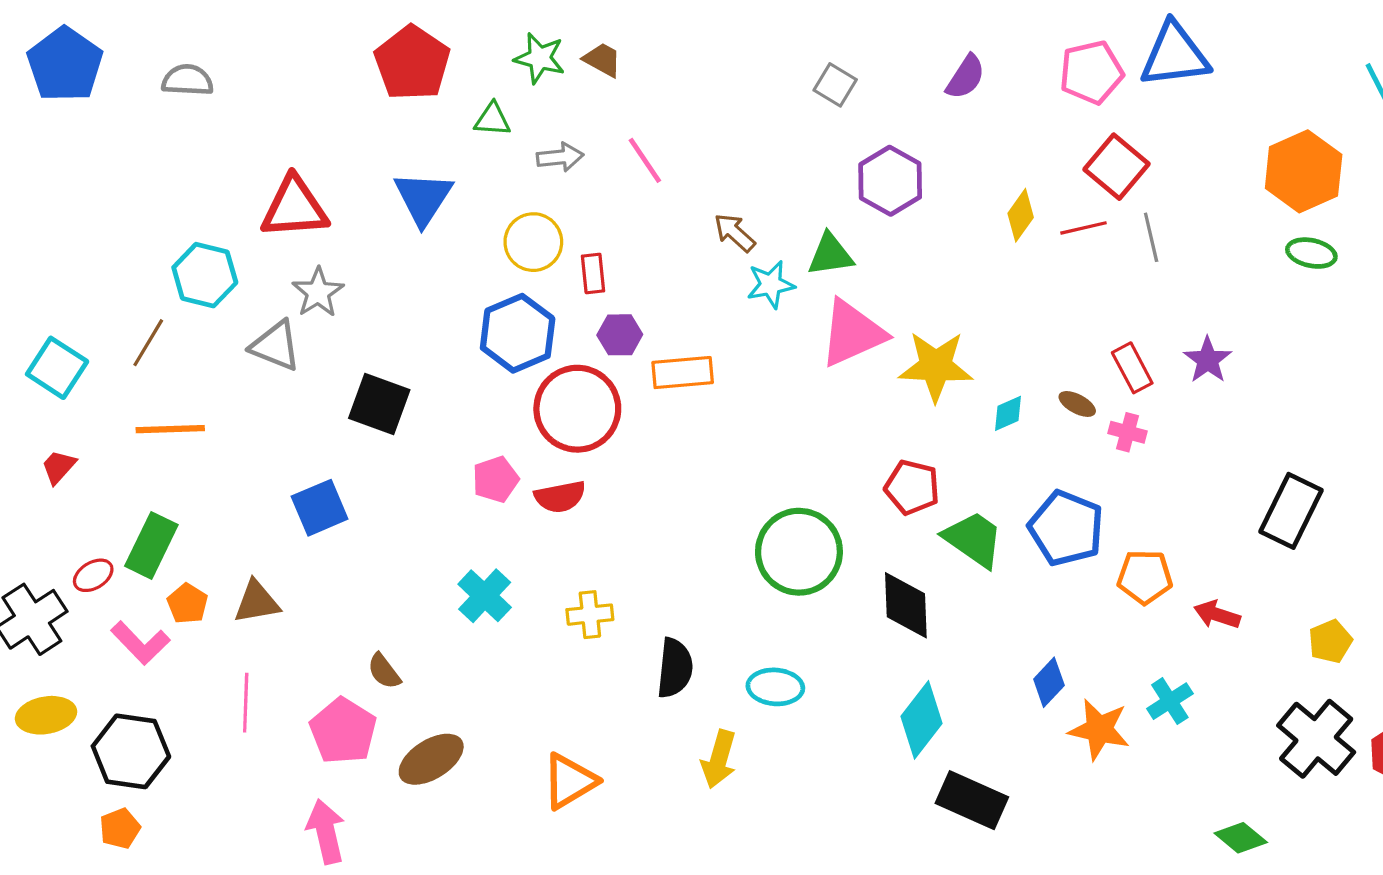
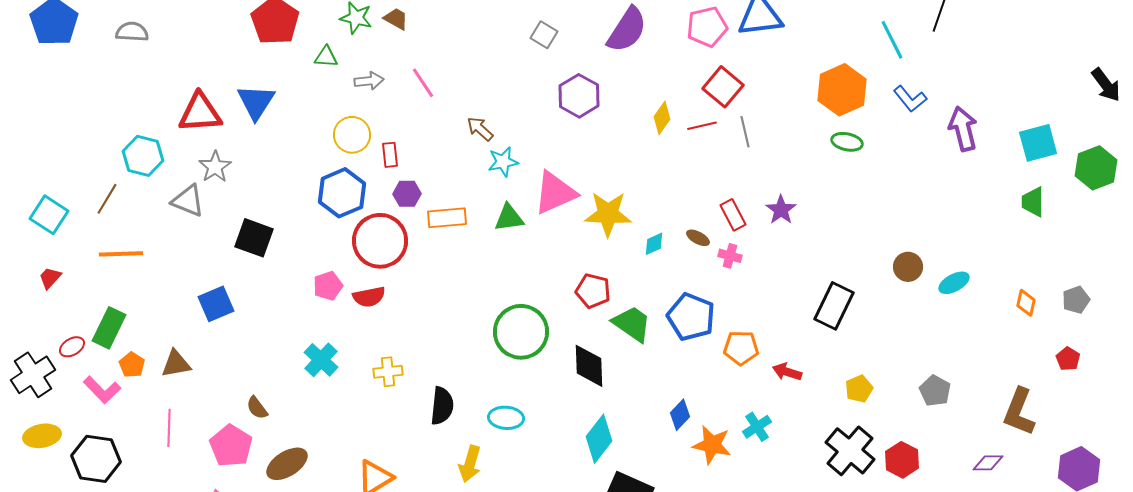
purple semicircle: (966, 77) -> (627, 30), size x1.6
blue triangle: (423, 198) -> (256, 102), moved
green triangle: (830, 255) -> (509, 218), moved

